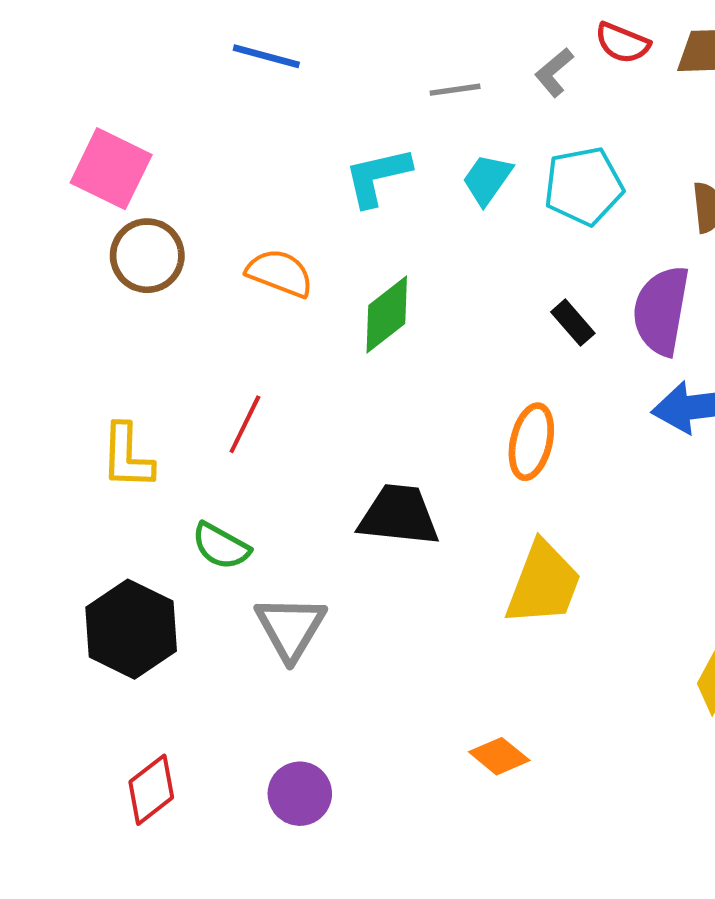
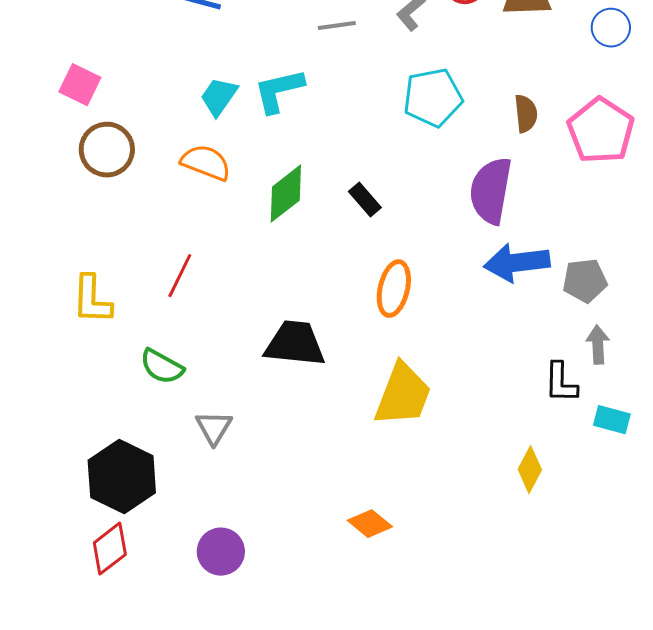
pink square: (111, 169) -> (80, 85), size x0.7
cyan trapezoid: (487, 179) -> (219, 97), moved
black rectangle: (573, 323) -> (365, 200), moved
gray triangle: (290, 628) -> (214, 428), size x0.7
black hexagon: (131, 629) -> (122, 477), moved

